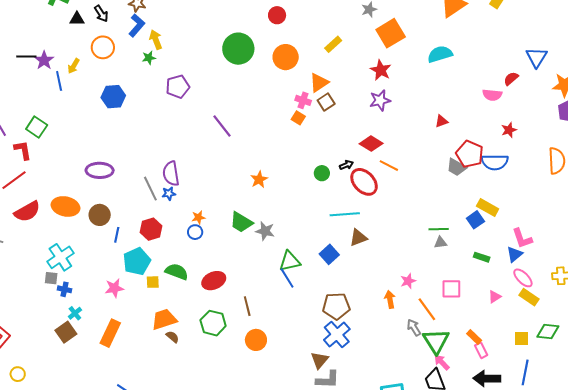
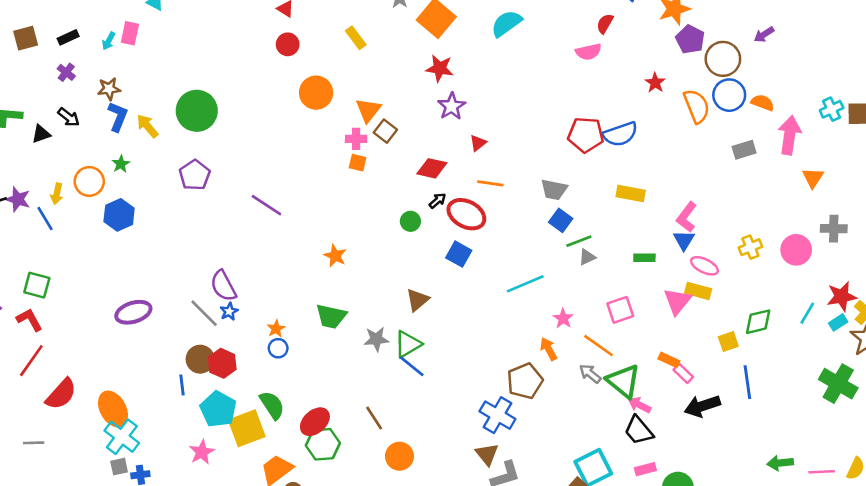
yellow rectangle: (333, 44) -> (356, 38), moved, turned -66
orange circle: (103, 47) -> (89, 181), moved
green circle: (238, 49) -> (197, 111), moved
green star: (149, 58) -> (121, 164), moved
red triangle: (441, 121) -> (478, 143), moved
red star: (509, 130) -> (655, 83), moved
red diamond: (371, 144) -> (432, 168), moved
gray trapezoid: (456, 167) -> (554, 190), moved
orange ellipse: (66, 206) -> (113, 409), moved, turned 68
cyan line: (345, 214) -> (525, 284), moved
brown circle: (100, 215) -> (200, 359), moved
blue square: (475, 220) -> (561, 220), moved
gray star: (265, 231) -> (376, 339), moved
brown triangle: (358, 238) -> (417, 300), moved
pink L-shape: (522, 238) -> (687, 217), turned 75
blue square: (329, 254) -> (459, 254), moved
green semicircle: (177, 272) -> (272, 405), turned 55
red ellipse: (214, 281) -> (315, 422), moved
yellow square: (153, 282) -> (247, 428), size x2.0
pink triangle: (495, 297) -> (677, 301), size x1.6
yellow rectangle: (529, 297) -> (698, 291), moved
brown pentagon: (336, 306) -> (525, 381), moved
green hexagon: (213, 323) -> (323, 444), moved

